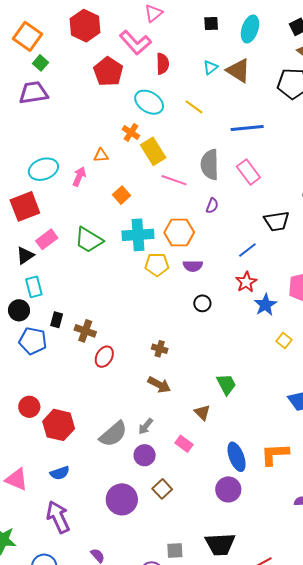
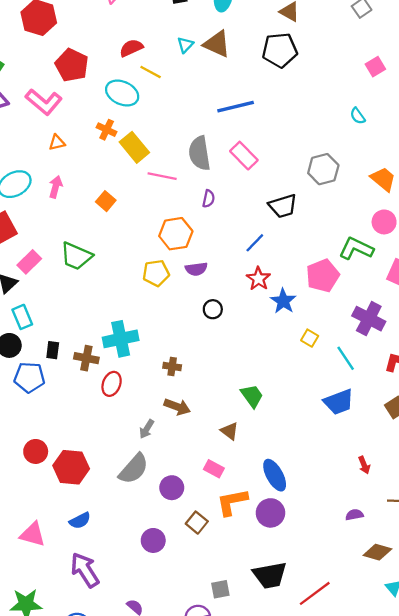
pink L-shape: (135, 43) -> (44, 102), moved
red semicircle: (163, 64) -> (131, 48), turned -105
yellow line: (194, 107) -> (151, 72), moved
orange triangle: (101, 155) -> (57, 143), moved
cyan cross: (138, 235) -> (121, 339), moved
gray arrow: (146, 426) -> (147, 429), moved
orange L-shape: (275, 454) -> (232, 502), moved
purple circle: (122, 499) -> (153, 540), size x0.7

